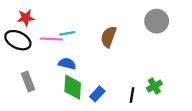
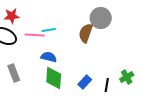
gray circle: (157, 21) -> (101, 18), moved
blue rectangle: (97, 94) -> (85, 82), moved

